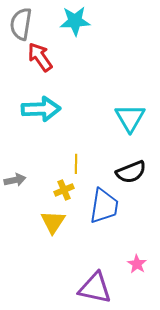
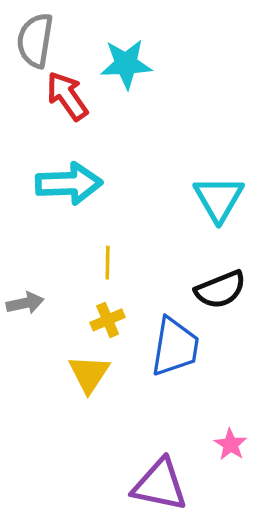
cyan star: (75, 21) -> (126, 64), moved
yellow line: (76, 164) -> (108, 263), moved

